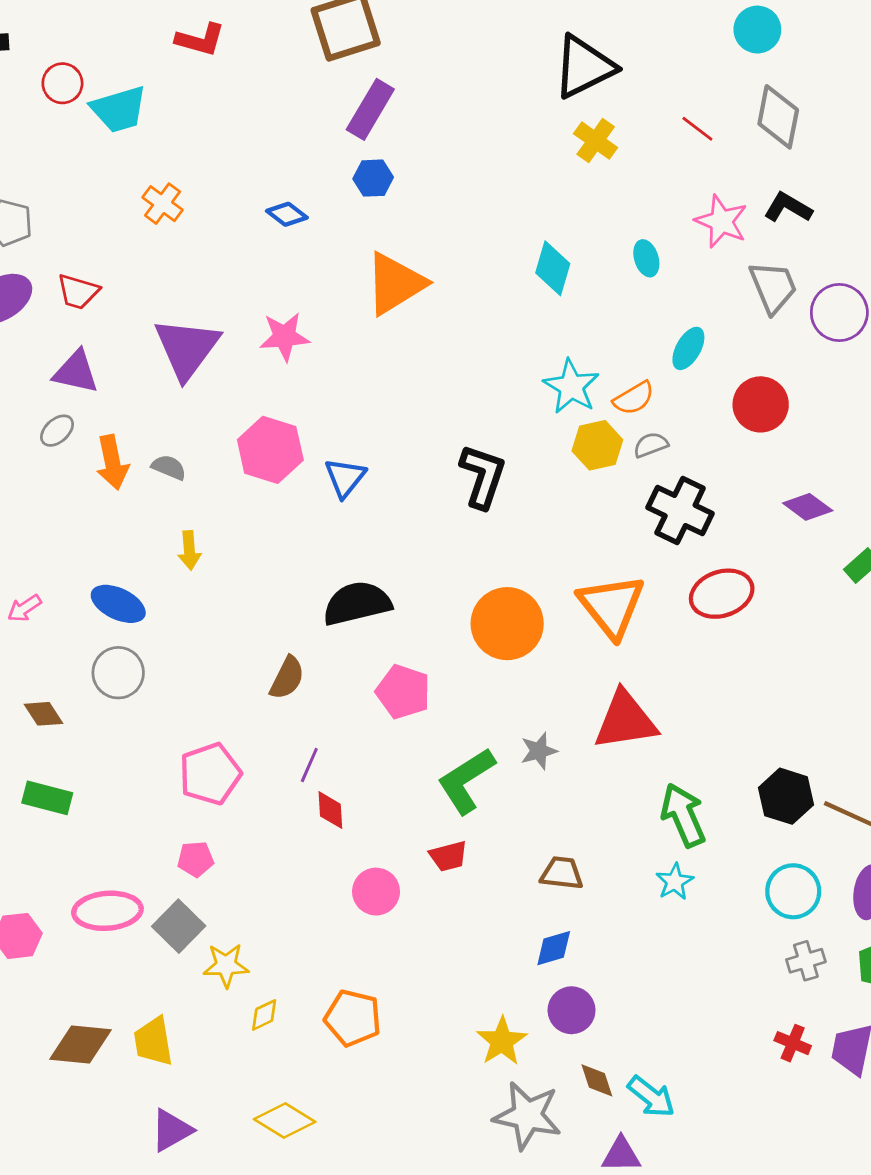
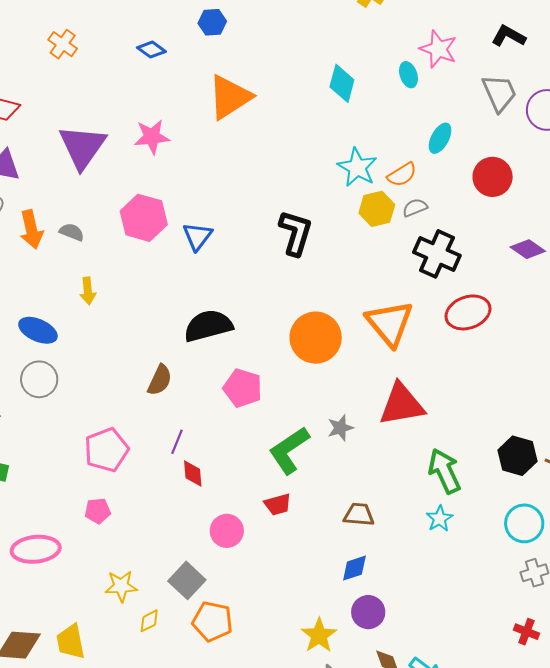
pink star: (721, 221) -> (438, 49), moved
gray square: (179, 926) -> (187, 580), moved

